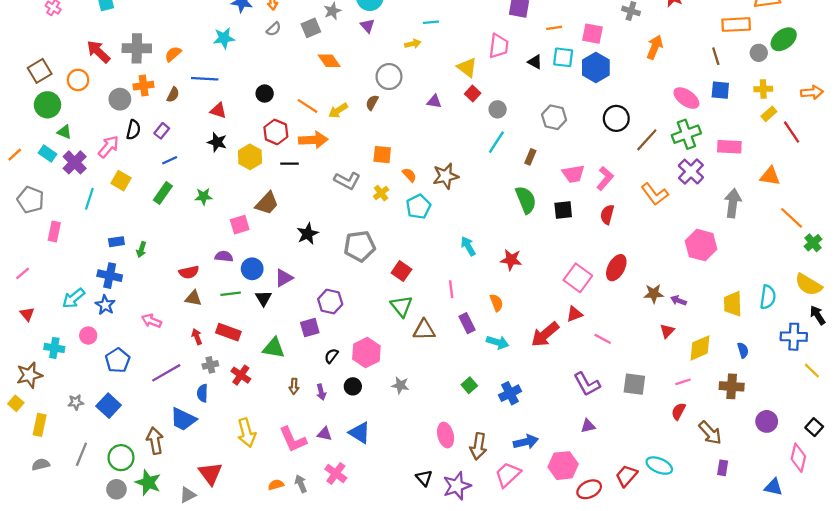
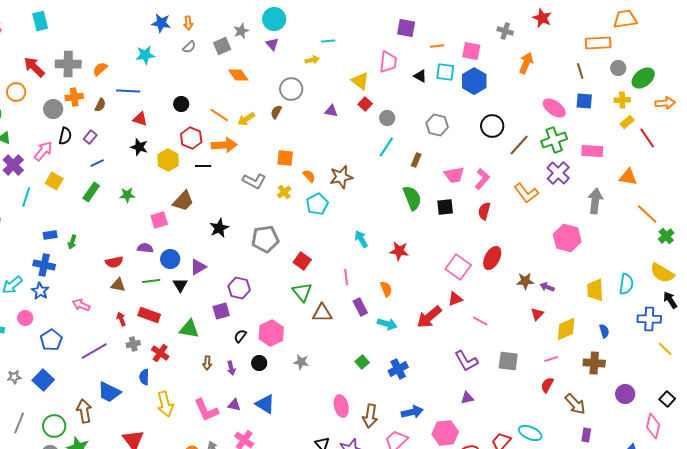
green ellipse: (784, 39) -> (643, 78), moved
blue semicircle: (202, 393) -> (144, 377), moved

